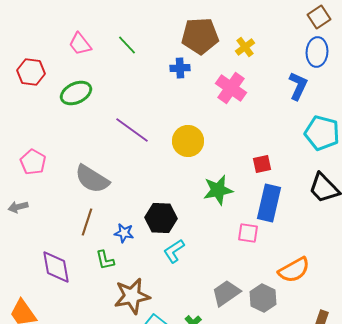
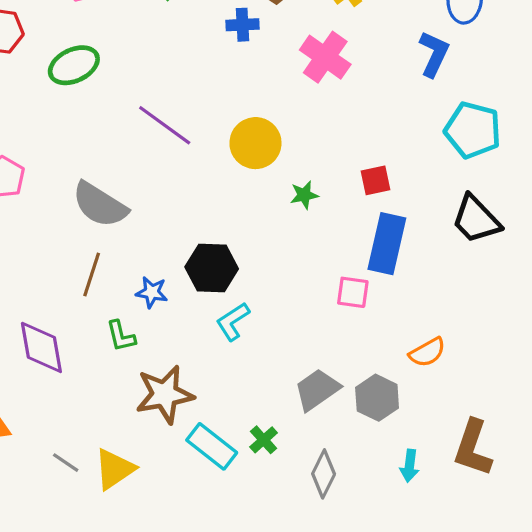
green star: (218, 190) -> (304, 195), moved, size x0.6
orange semicircle: (294, 270) -> (427, 352), size x0.7

